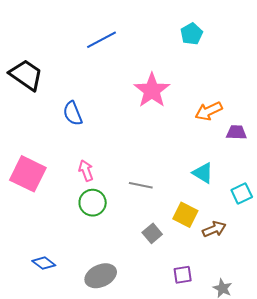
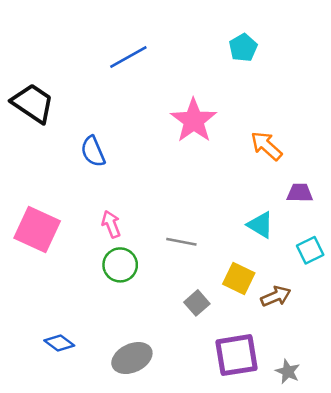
orange arrow: (209, 111) -> (266, 146), turned 68
purple trapezoid: (236, 132) -> (300, 193), moved
purple square: (183, 275) -> (237, 355), size x1.8

